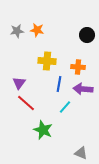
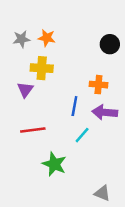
yellow cross: (47, 61) -> (42, 68), moved
purple triangle: (19, 83) -> (25, 90), moved
red line: (26, 103) -> (33, 130), turned -48

